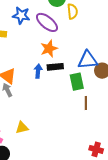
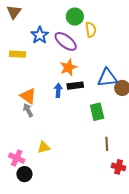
blue star: (21, 15) -> (40, 35), turned 30
green rectangle: (77, 82) -> (97, 112), moved
brown line: (86, 103) -> (107, 144), moved

